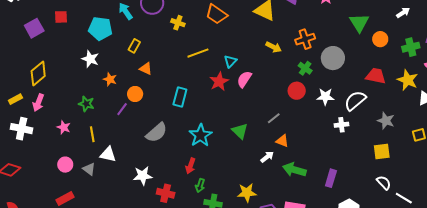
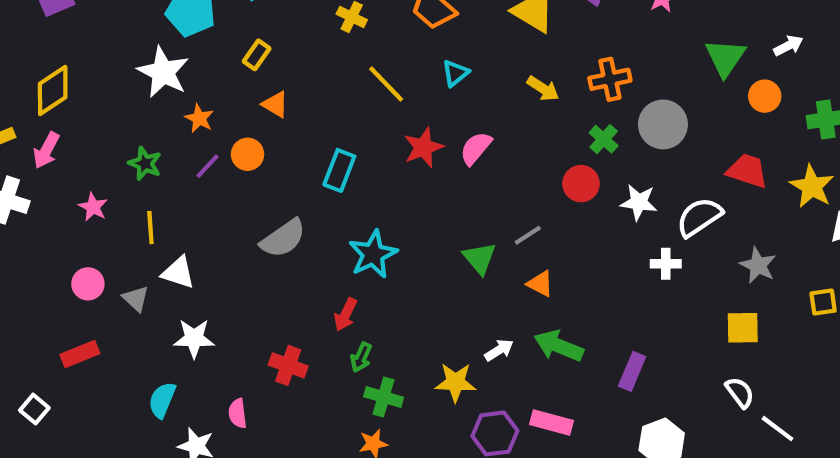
white arrow: (403, 13) -> (788, 46), moved
yellow line: (198, 53) -> (386, 84), turned 60
white star: (90, 59) -> (163, 72), size x1.4
cyan triangle: (230, 61) -> (455, 73), moved
purple line: (122, 109) -> (208, 166), moved
green triangle: (240, 131) -> (480, 258), moved
white arrow: (267, 157) -> (499, 350), moved
white star: (143, 176) -> (194, 338), moved

